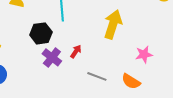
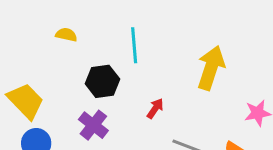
purple cross: (52, 57) -> (93, 125), moved

